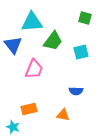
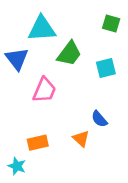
blue semicircle: (76, 91) -> (99, 119), turned 48
orange triangle: (63, 115) -> (81, 139), moved, turned 32

